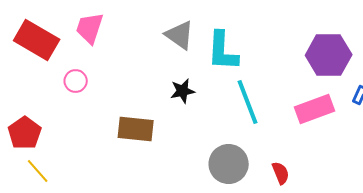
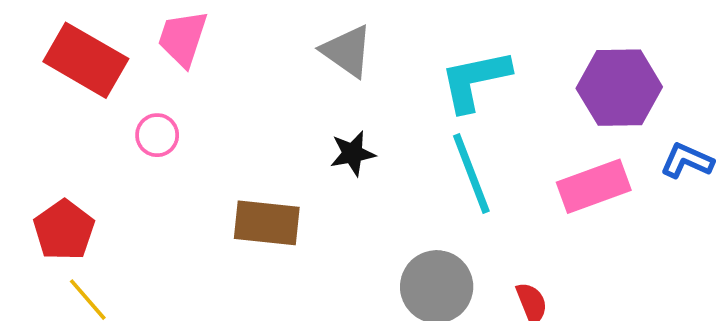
cyan L-shape: (223, 51) -> (475, 80), moved, turned 75

